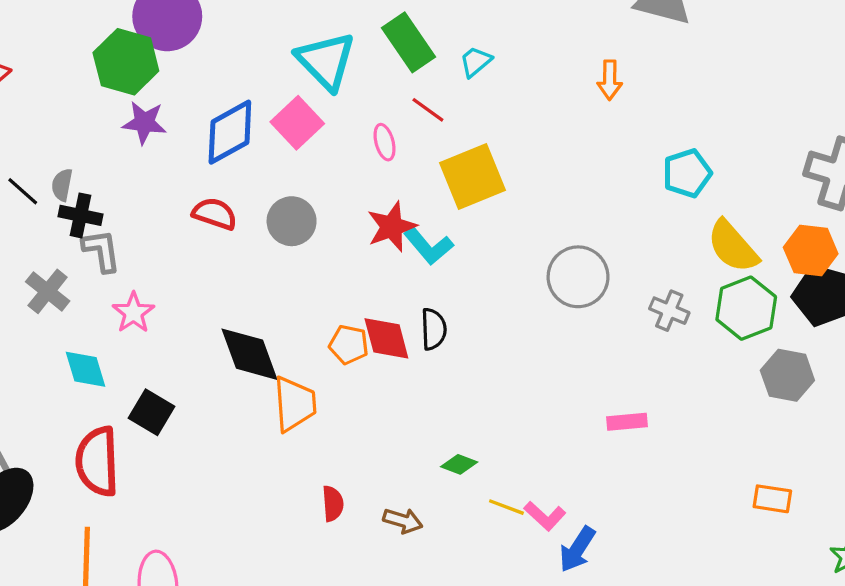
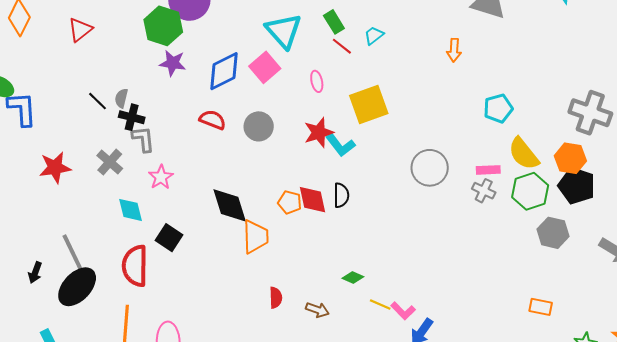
green rectangle: (409, 42) -> (334, 22), size x0.7
red line: (428, 110) -> (342, 46), moved
pink rectangle: (627, 422) -> (488, 170), moved

